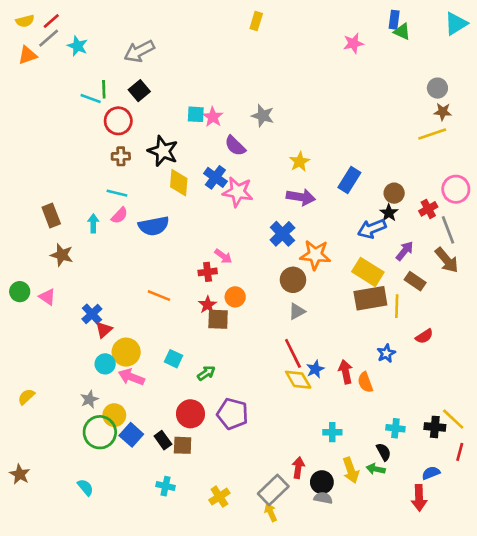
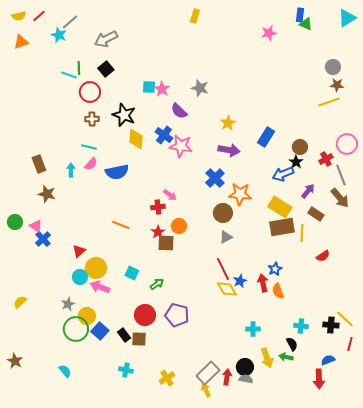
gray line: (49, 38) -> (70, 22), moved
blue cross: (92, 314) -> (43, 239), moved
blue star: (386, 353) -> (275, 269), moved
red arrow: (298, 468) -> (227, 377), moved

